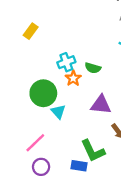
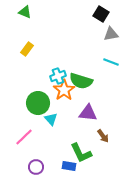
green semicircle: (93, 68) -> (81, 81), size x1.6
orange star: (73, 78) -> (64, 90), size x1.5
pink line: (35, 143) -> (24, 137), moved

